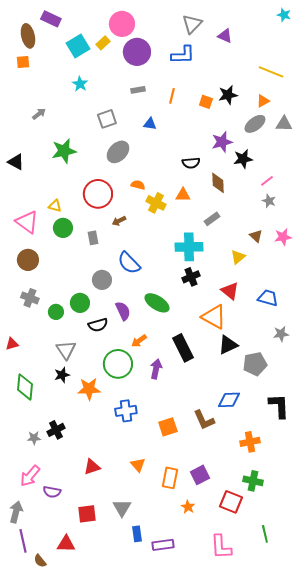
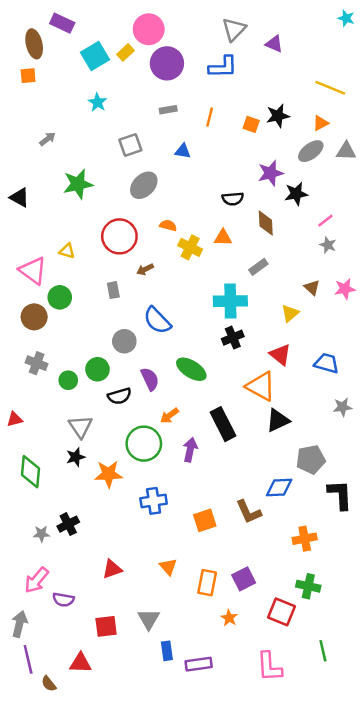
green circle: (63, 228) -> (60, 297), moved
gray pentagon: (255, 364) -> (311, 459), moved

